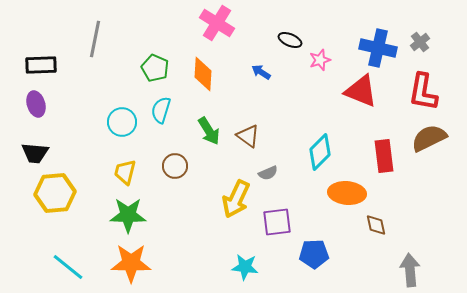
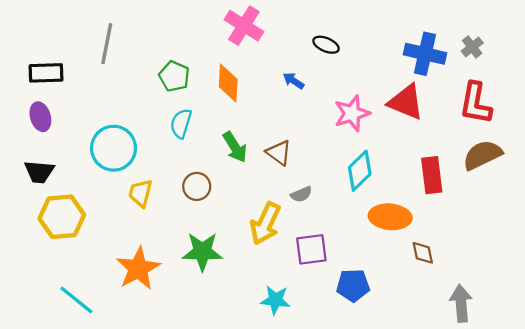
pink star: (320, 60) -> (352, 113), moved, size x1.5
cyan circle: (122, 122) -> (114, 148), moved, size x1.4
green star: (128, 215) -> (202, 252), moved
orange star: (131, 263) -> (138, 269), moved, turned -30

